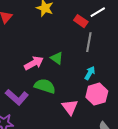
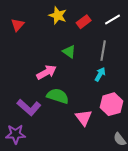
red rectangle: (81, 21) -> (84, 22), moved, turned -72
green triangle: (57, 58) -> (69, 52), moved
cyan arrow: (90, 73) -> (100, 74), moved

